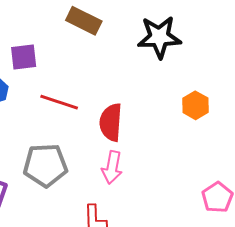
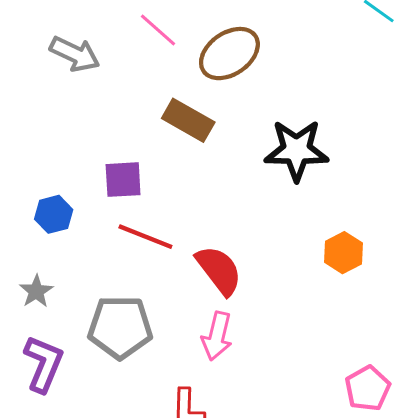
purple square: (24, 57) -> (123, 180), moved
red semicircle: (111, 122) -> (219, 270), turned 135

